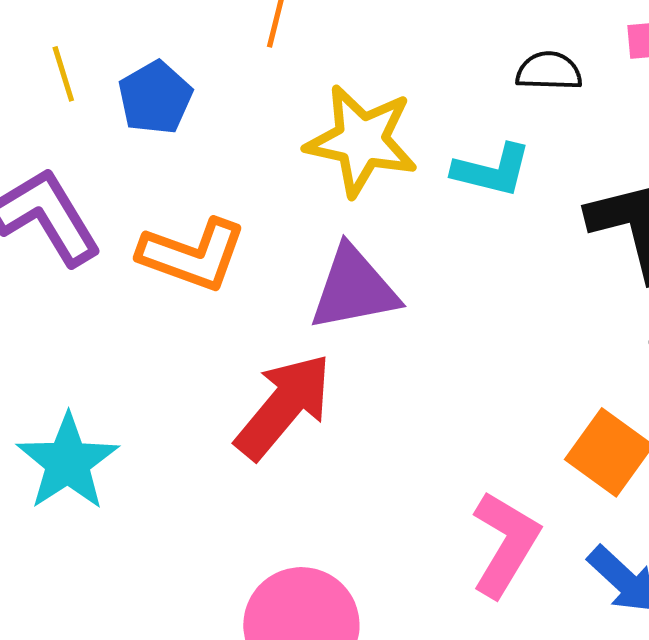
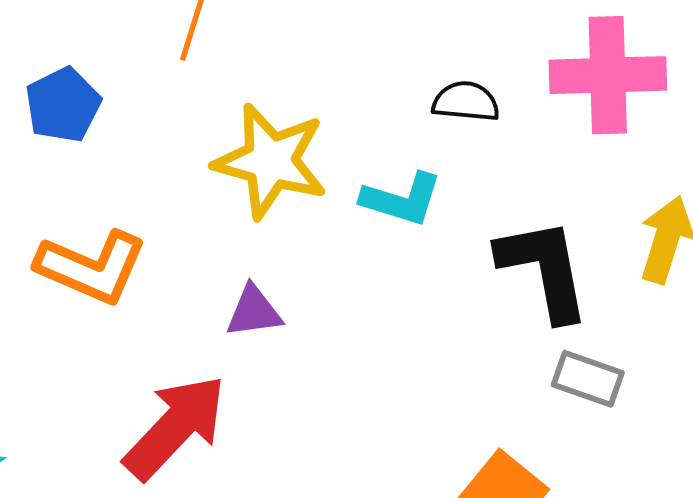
purple triangle: (354, 289) -> (254, 311), size x0.6

